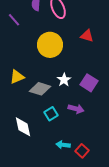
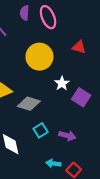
white star: (64, 80) -> (62, 83), moved
purple arrow: (76, 109) -> (67, 136), moved

